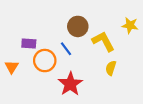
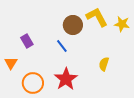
yellow L-shape: (103, 41) -> (97, 17), moved
purple rectangle: (29, 43) -> (27, 41), turned 56
orange circle: (45, 61) -> (33, 83), moved

